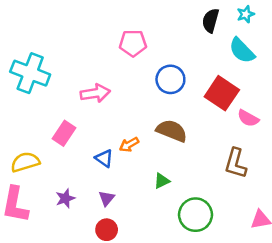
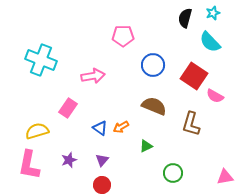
orange arrow: (129, 145) -> (121, 127), moved
brown L-shape: (236, 163) -> (191, 124), moved
green circle: (196, 215) -> (173, 173), size x0.7

